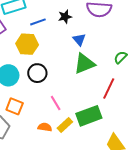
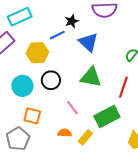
blue line: (38, 22) -> (57, 35), moved
blue triangle: (79, 40) -> (88, 42), size x1.5
green triangle: (84, 64) -> (91, 77), moved, turned 40
yellow rectangle: (65, 125) -> (85, 137), moved

